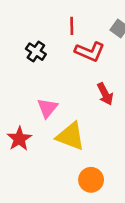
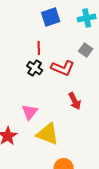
red line: (72, 26) -> (39, 48), moved
black cross: (36, 52) -> (35, 68), moved

